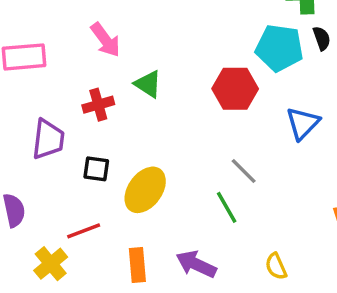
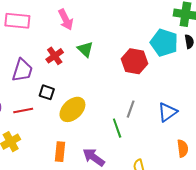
red cross: (98, 105) -> (55, 56), turned -30
blue triangle: (303, 123) -> (168, 112), moved
gray line: (244, 171) -> (131, 109), turned 54
red line: (84, 231) -> (23, 110), moved

